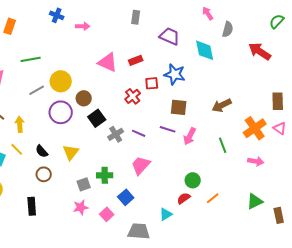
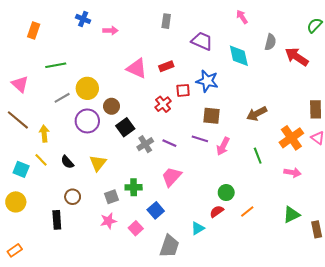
gray semicircle: (228, 29) -> (270, 42), moved
brown circle: (44, 174) -> (73, 197), moved
gray trapezoid: (139, 231) -> (169, 246), turned 105

